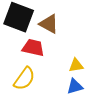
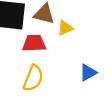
yellow triangle: (76, 65) -> (65, 28), moved

